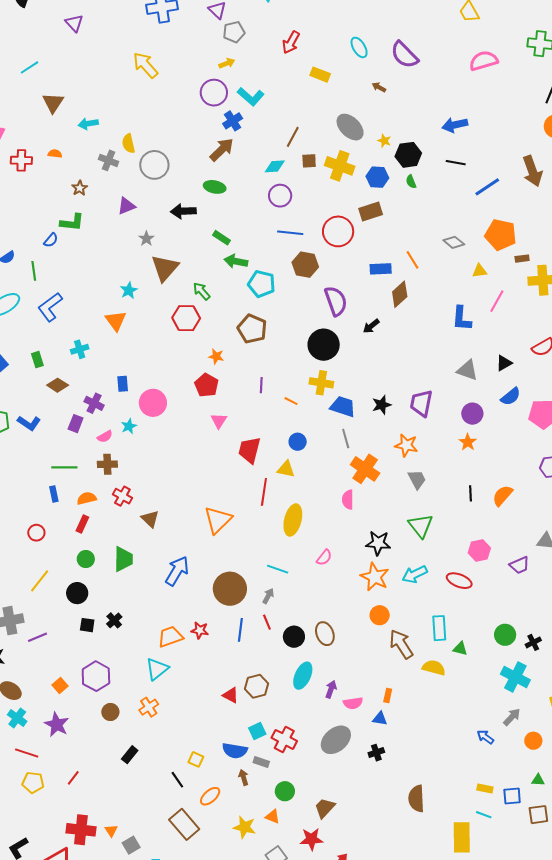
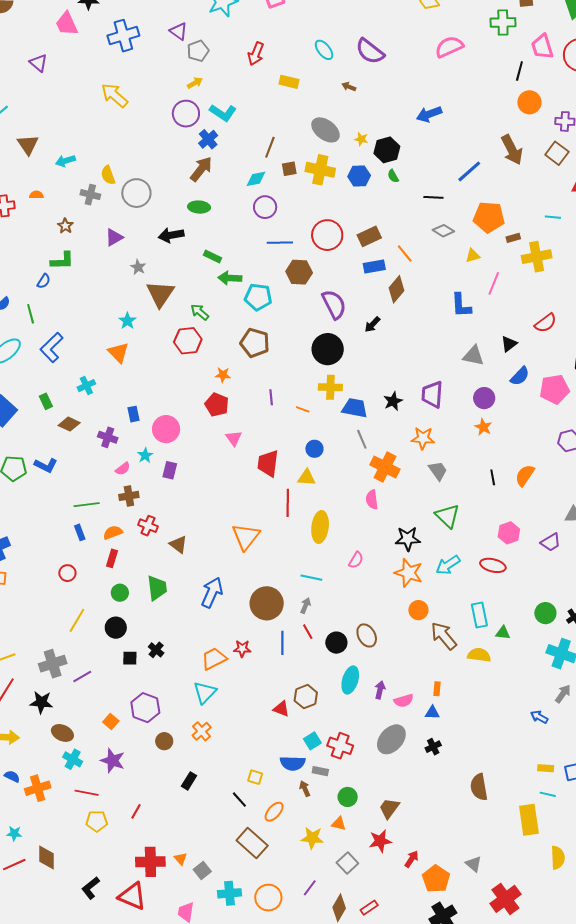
black line: (456, 163) -> (433, 197), moved
brown rectangle: (371, 211) -> (369, 236), moved
purple rectangle: (76, 424) -> (170, 470), moved

